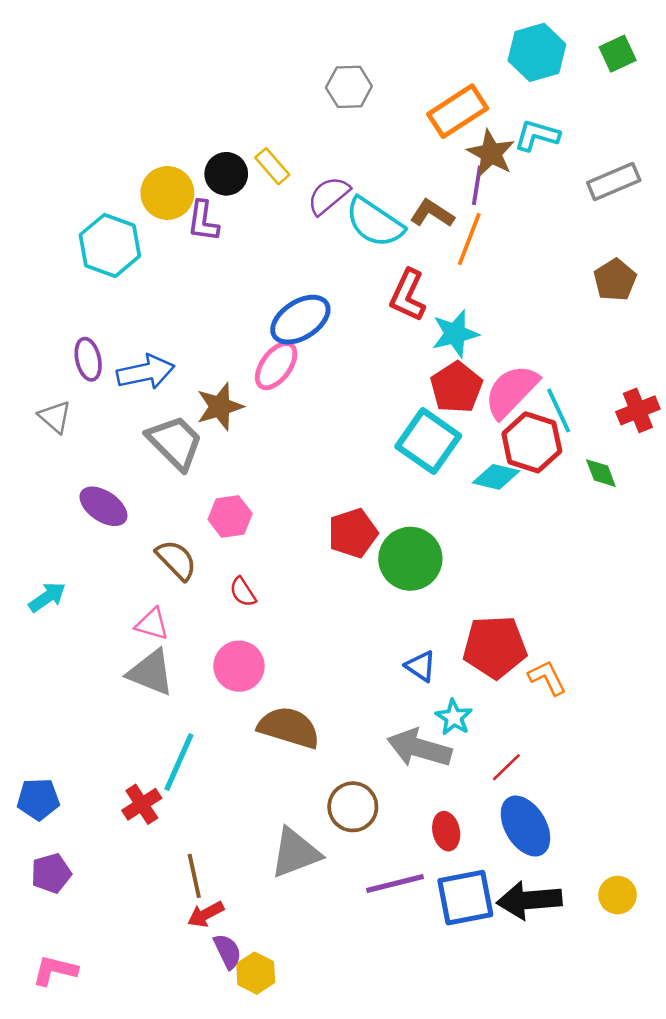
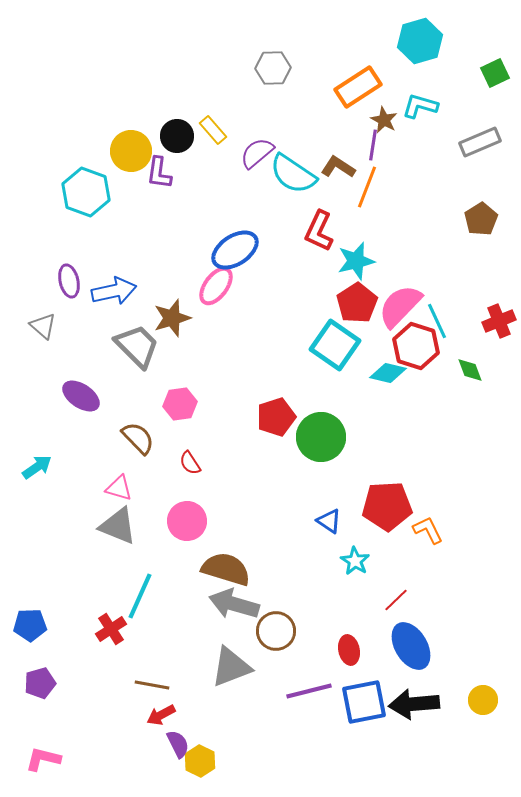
green square: (618, 54) -> (495, 73), moved
brown star: (491, 153) -> (384, 120), size x0.7
gray arrow: (419, 748) -> (234, 604), moved
brown line: (194, 876) -> (152, 685), turned -68

